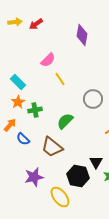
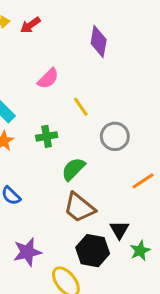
yellow line: (60, 79) -> (81, 107), moved
green cross: (35, 110) -> (47, 136), moved
brown trapezoid: (52, 147) -> (79, 208), moved

